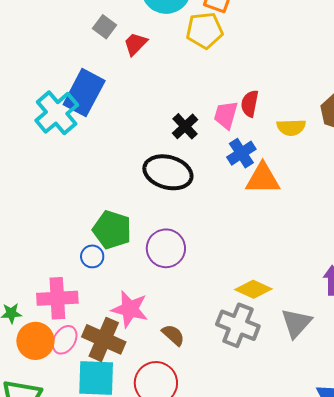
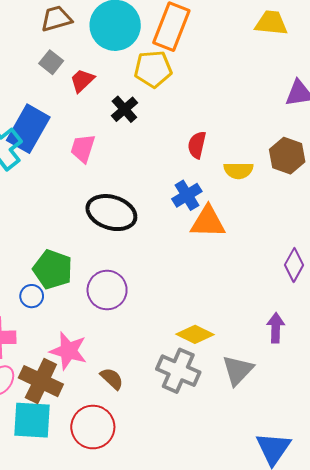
pink trapezoid: (226, 115) -> (83, 148), moved
black cross: (185, 126) -> (124, 109), moved

